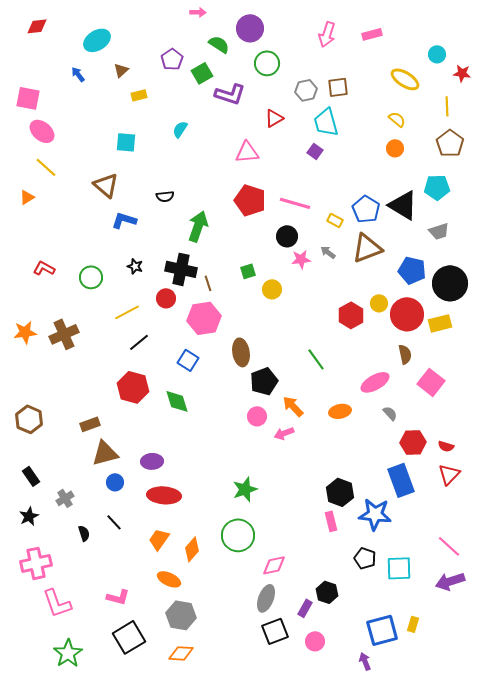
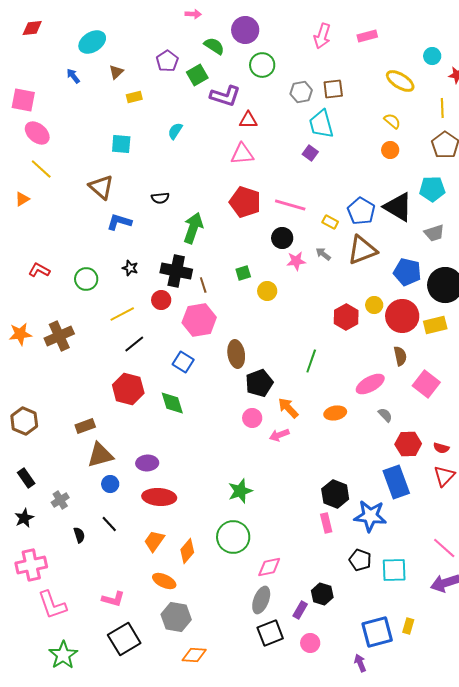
red triangle: (274, 118) -> (248, 120), moved, turned 30
green line: (316, 359) -> (311, 361), turned 55
orange diamond: (181, 653) -> (194, 655), moved

